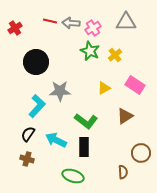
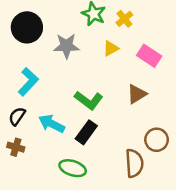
yellow triangle: (104, 88) -> (111, 48), moved
gray star: (60, 91) -> (66, 46), moved
black rectangle: (84, 147) -> (86, 132), turned 36
brown semicircle: (123, 172) -> (134, 163), size x1.6

